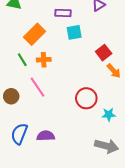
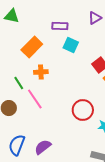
cyan square: (74, 32) -> (71, 45), turned 35
green line: (22, 60) -> (19, 83), moved
purple semicircle: (46, 136) -> (43, 147), turned -36

